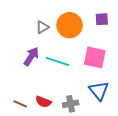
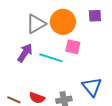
gray triangle: (42, 27) -> (36, 24), size x1.5
pink square: (95, 57) -> (73, 47), moved, size x0.7

